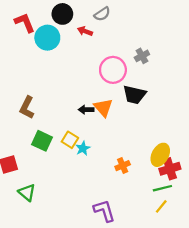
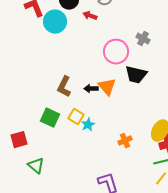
gray cross: (142, 56) -> (143, 39), turned -32
brown L-shape: (27, 108) -> (64, 87), moved

